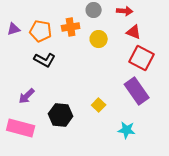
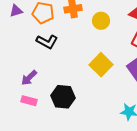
yellow square: (99, 105) -> (101, 65), moved, size x1.6
pink rectangle: (21, 128) -> (29, 101), moved, size x0.6

